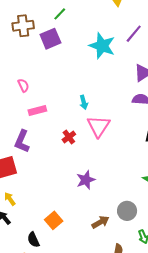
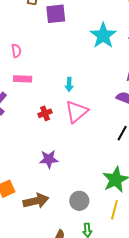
brown arrow: (100, 222) -> (36, 201), moved, size x1.4

